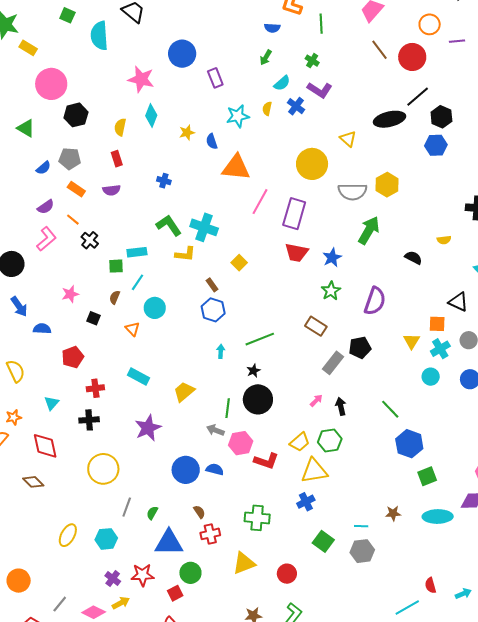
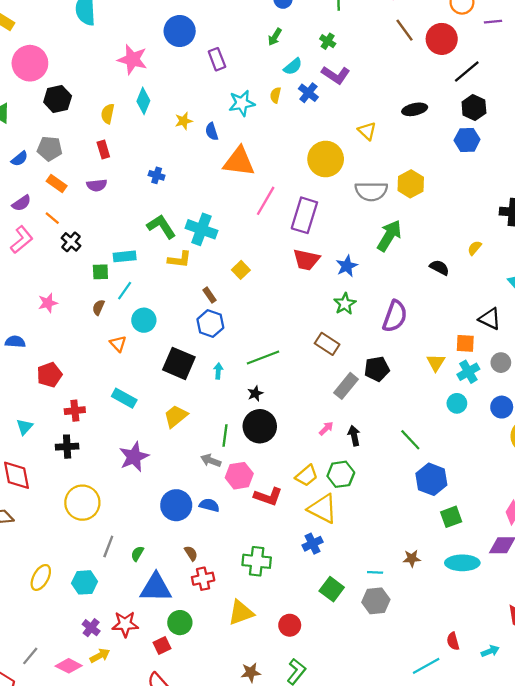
black line: (418, 97) -> (467, 71), moved
black ellipse: (389, 119) -> (415, 109), size x0.7
yellow semicircle: (444, 240) -> (475, 248), turned 136
black square: (93, 318) -> (179, 363), moved, size x2.0
yellow triangle: (314, 471) -> (323, 509), turned 36

